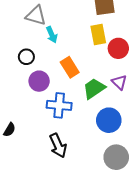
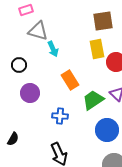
black circle: (26, 57) -> (19, 65), moved
purple circle: (39, 81) -> (30, 93), moved
blue cross: (59, 105) -> (60, 116), size x0.7

